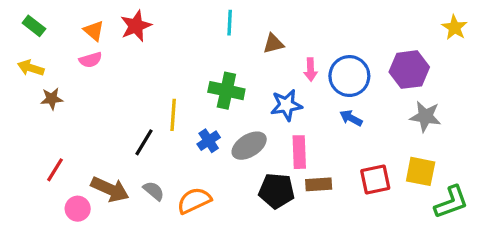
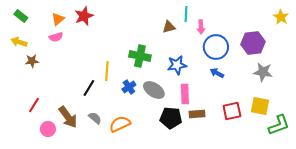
cyan line: (230, 23) -> (186, 14), moved
orange triangle: (94, 31) -> (58, 19), turned 40
pink arrow: (311, 70) -> (201, 27), moved
gray ellipse: (249, 146) -> (154, 90), turned 65
brown arrow: (110, 189) -> (68, 117), turned 30

